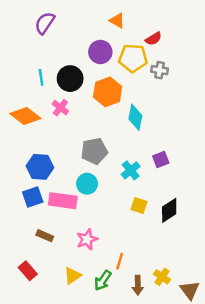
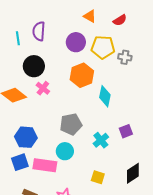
purple semicircle: (45, 23) -> (39, 31), moved, turned -30
red semicircle: (154, 39) -> (120, 20), moved
cyan line: (41, 77) -> (18, 38), moved
black circle: (70, 79) -> (34, 66), moved
yellow square: (139, 205) -> (98, 177), moved

